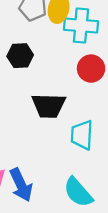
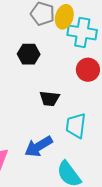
black trapezoid: (49, 106) -> (49, 99), size x0.7
blue arrow: (21, 185) -> (39, 146), moved, turned 80

